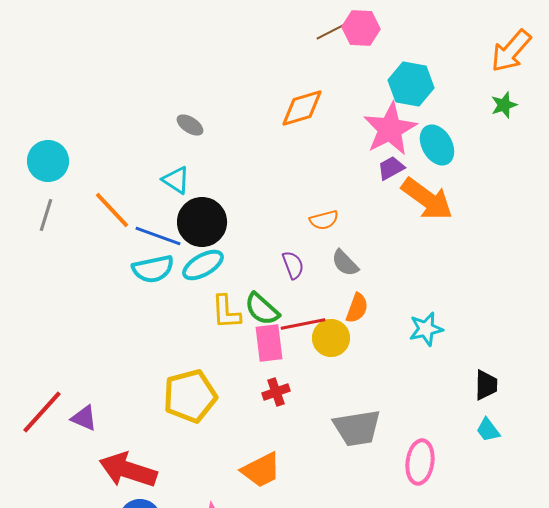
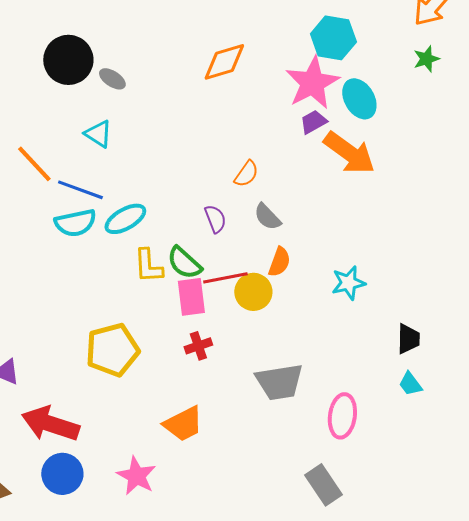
orange semicircle: (324, 220) -> (246, 174), turned -40
black circle: (202, 222) -> (68, 60), moved

